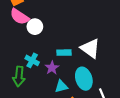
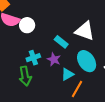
cyan rectangle: (64, 53) -> (61, 42), turned 56
cyan cross: (32, 60) -> (33, 58), turned -32

